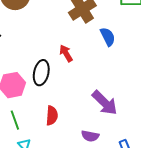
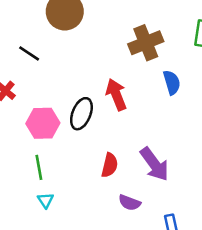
red arrow: (66, 53) -> (116, 95), size x1.4
red semicircle: (52, 116) -> (110, 165), moved

